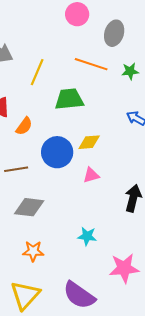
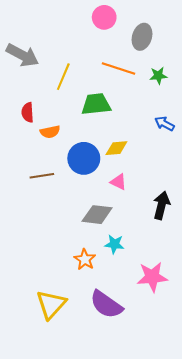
orange semicircle: (24, 126) -> (50, 132), turned 42
pink triangle: (91, 175) -> (119, 182), turned 42
gray diamond: (29, 207) -> (97, 215), moved
orange star: (33, 251) -> (85, 260), moved, turned 30

